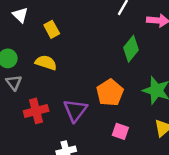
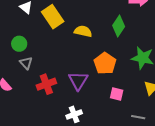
yellow rectangle: (52, 29) -> (53, 17), size x1.6
yellow semicircle: (46, 63) -> (83, 31), moved

